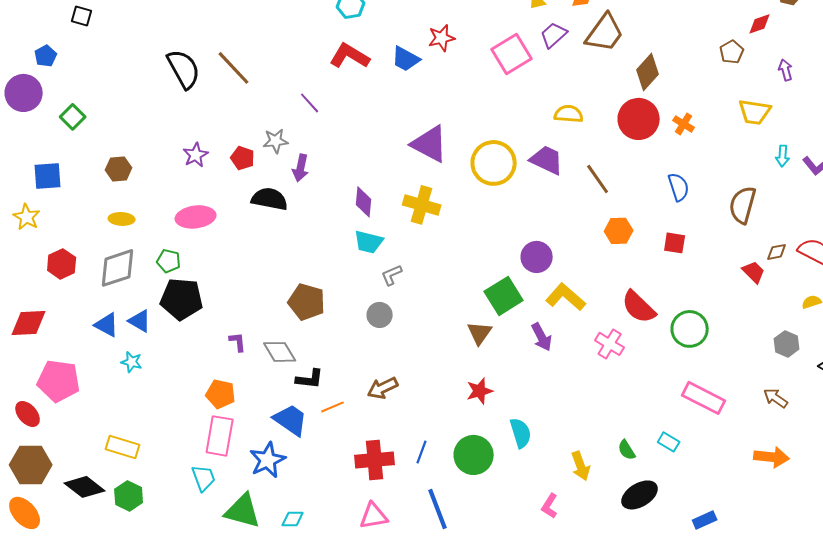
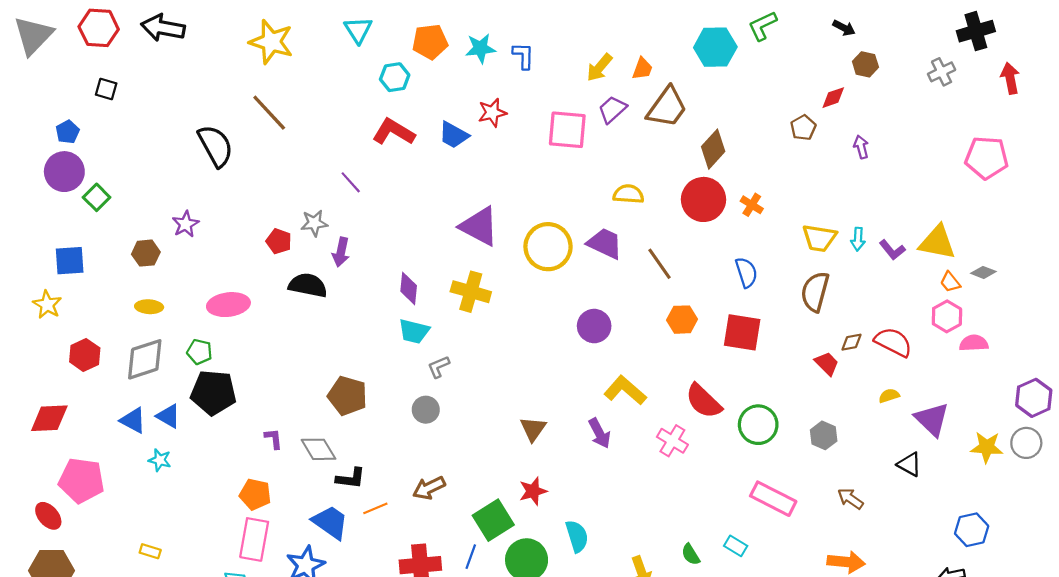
pink square: (512, 54) -> (567, 130), turned 36
brown line: (234, 68) -> (269, 113), moved
purple circle: (24, 93) -> (64, 172), moved
yellow trapezoid: (755, 112) -> (819, 238), moved
purple star: (196, 155) -> (186, 224), moved
red square: (675, 243) -> (742, 332), size x1.6
purple circle: (537, 257) -> (594, 326), moved
green square: (504, 296) -> (493, 520), moved
gray hexagon: (787, 344) -> (824, 435), moved
yellow rectangle: (123, 447) -> (150, 551), size x0.6

